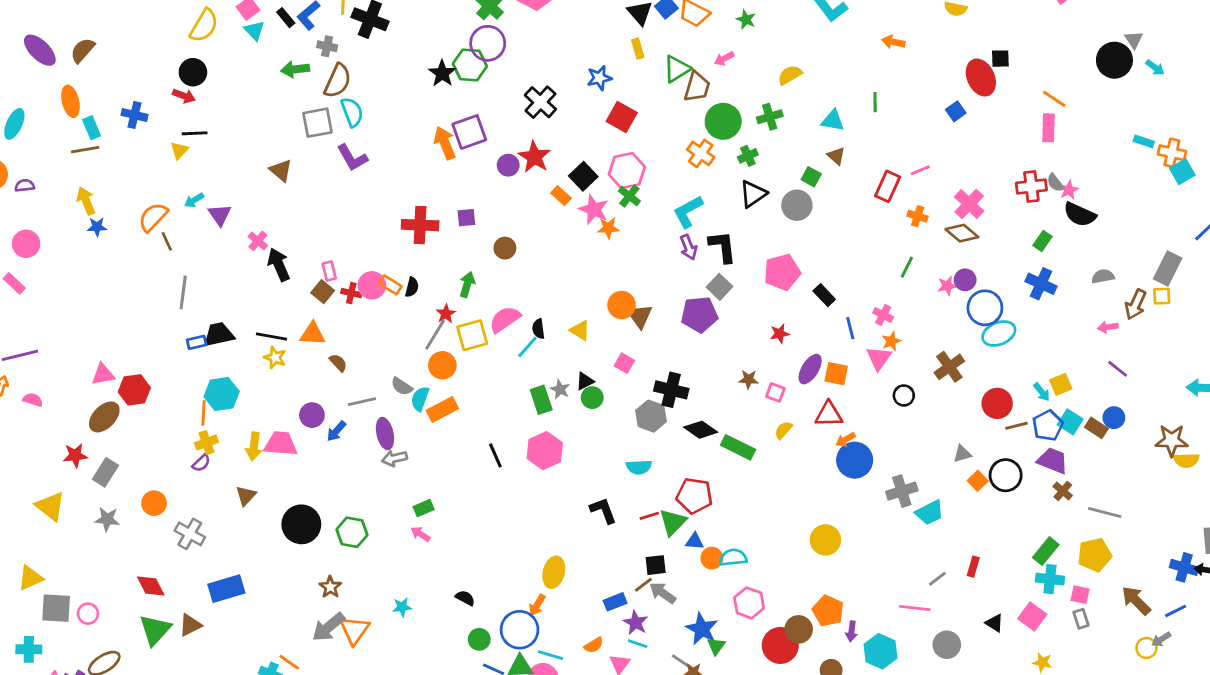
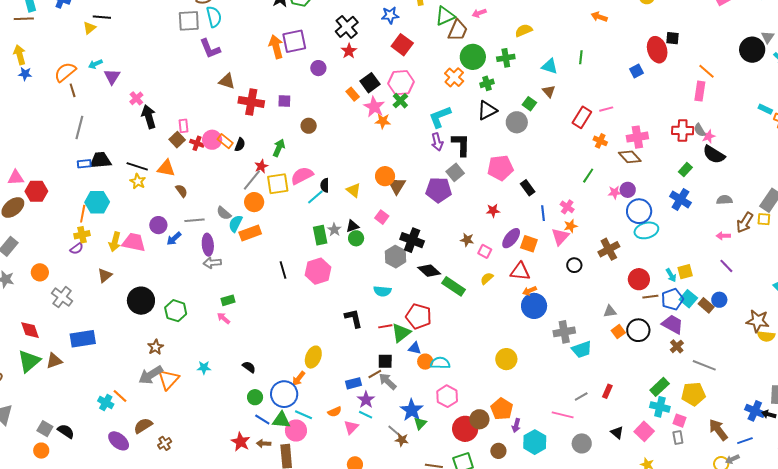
red star: (534, 157) -> (349, 51), moved, size x0.7
brown triangle: (281, 170) -> (227, 81), moved, turned -30
pink cross: (969, 204) -> (637, 137), turned 30

